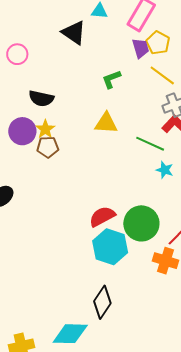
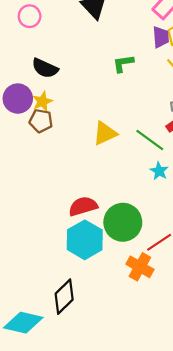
yellow triangle: (106, 123) -> (105, 133), moved, turned -40

